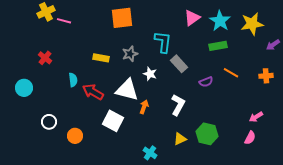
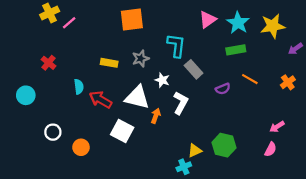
pink line: (64, 21) -> (69, 23), turned -56
orange cross: (266, 76) -> (288, 82), turned -32
white L-shape: (178, 105) -> (181, 103), moved
cyan cross: (150, 153) -> (184, 167), moved, turned 32

